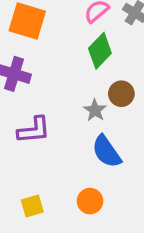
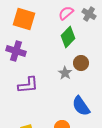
blue semicircle: (107, 152) -> (81, 106), moved

